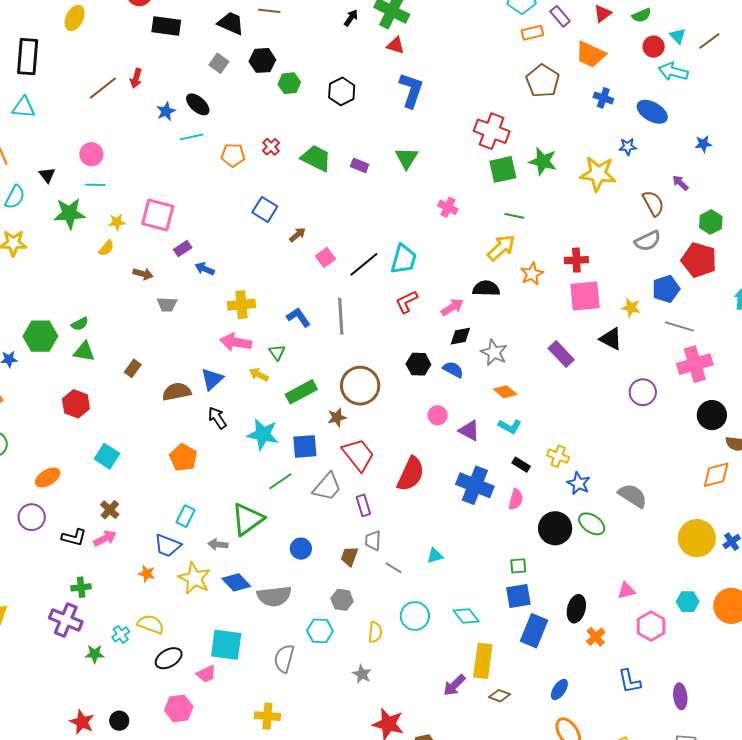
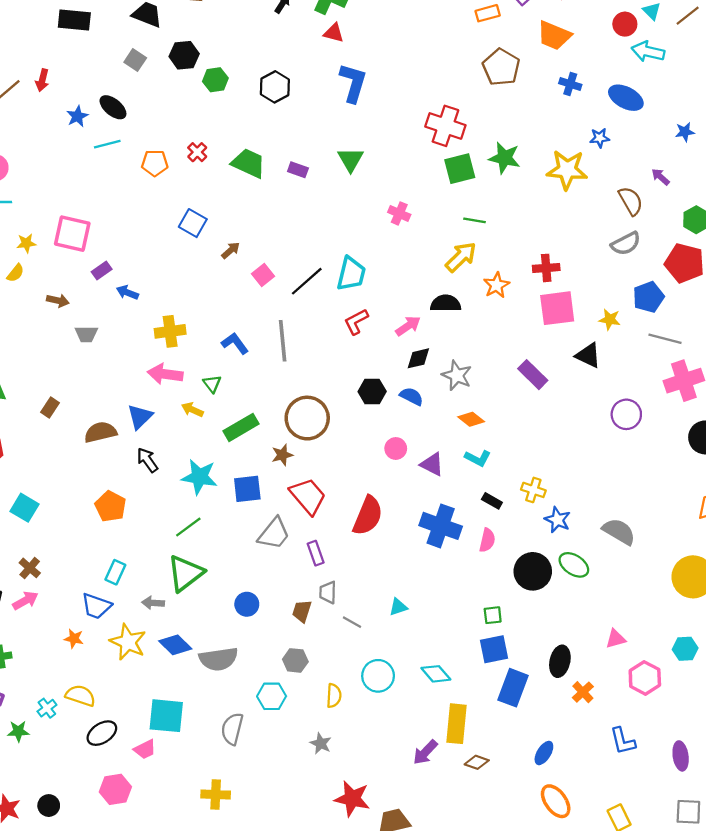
green line: (280, 481) -> (188, 527), moved

